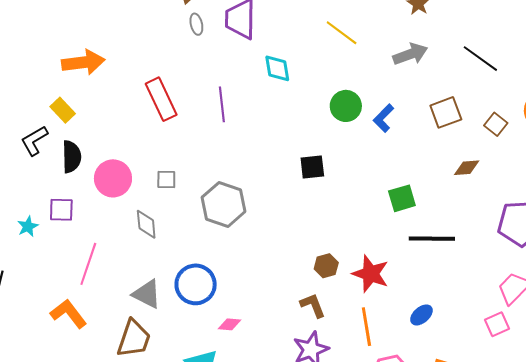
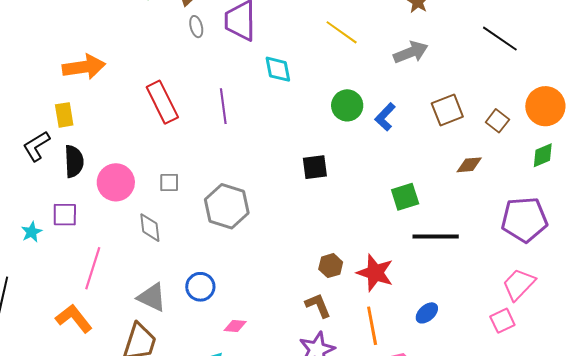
black line: (480, 59) -> (500, 39), moved
yellow rectangle: (63, 110) -> (64, 115), turned 35
blue circle: (196, 284) -> (200, 287), size x0.7

